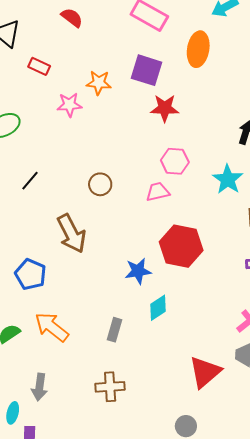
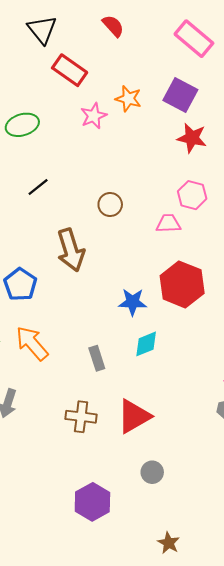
red rectangle: (39, 66) -> (70, 70), size x1.5
pink star: (69, 105) -> (94, 116), turned -30
gray rectangle: (115, 330) -> (97, 358), turned -45
red triangle: (205, 372) -> (134, 416), moved

